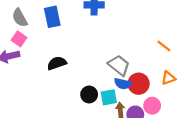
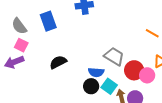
blue semicircle: (123, 84) -> (96, 72), moved
cyan square: (109, 97) -> (109, 86), turned -35
pink circle: (152, 106) -> (147, 75), moved

